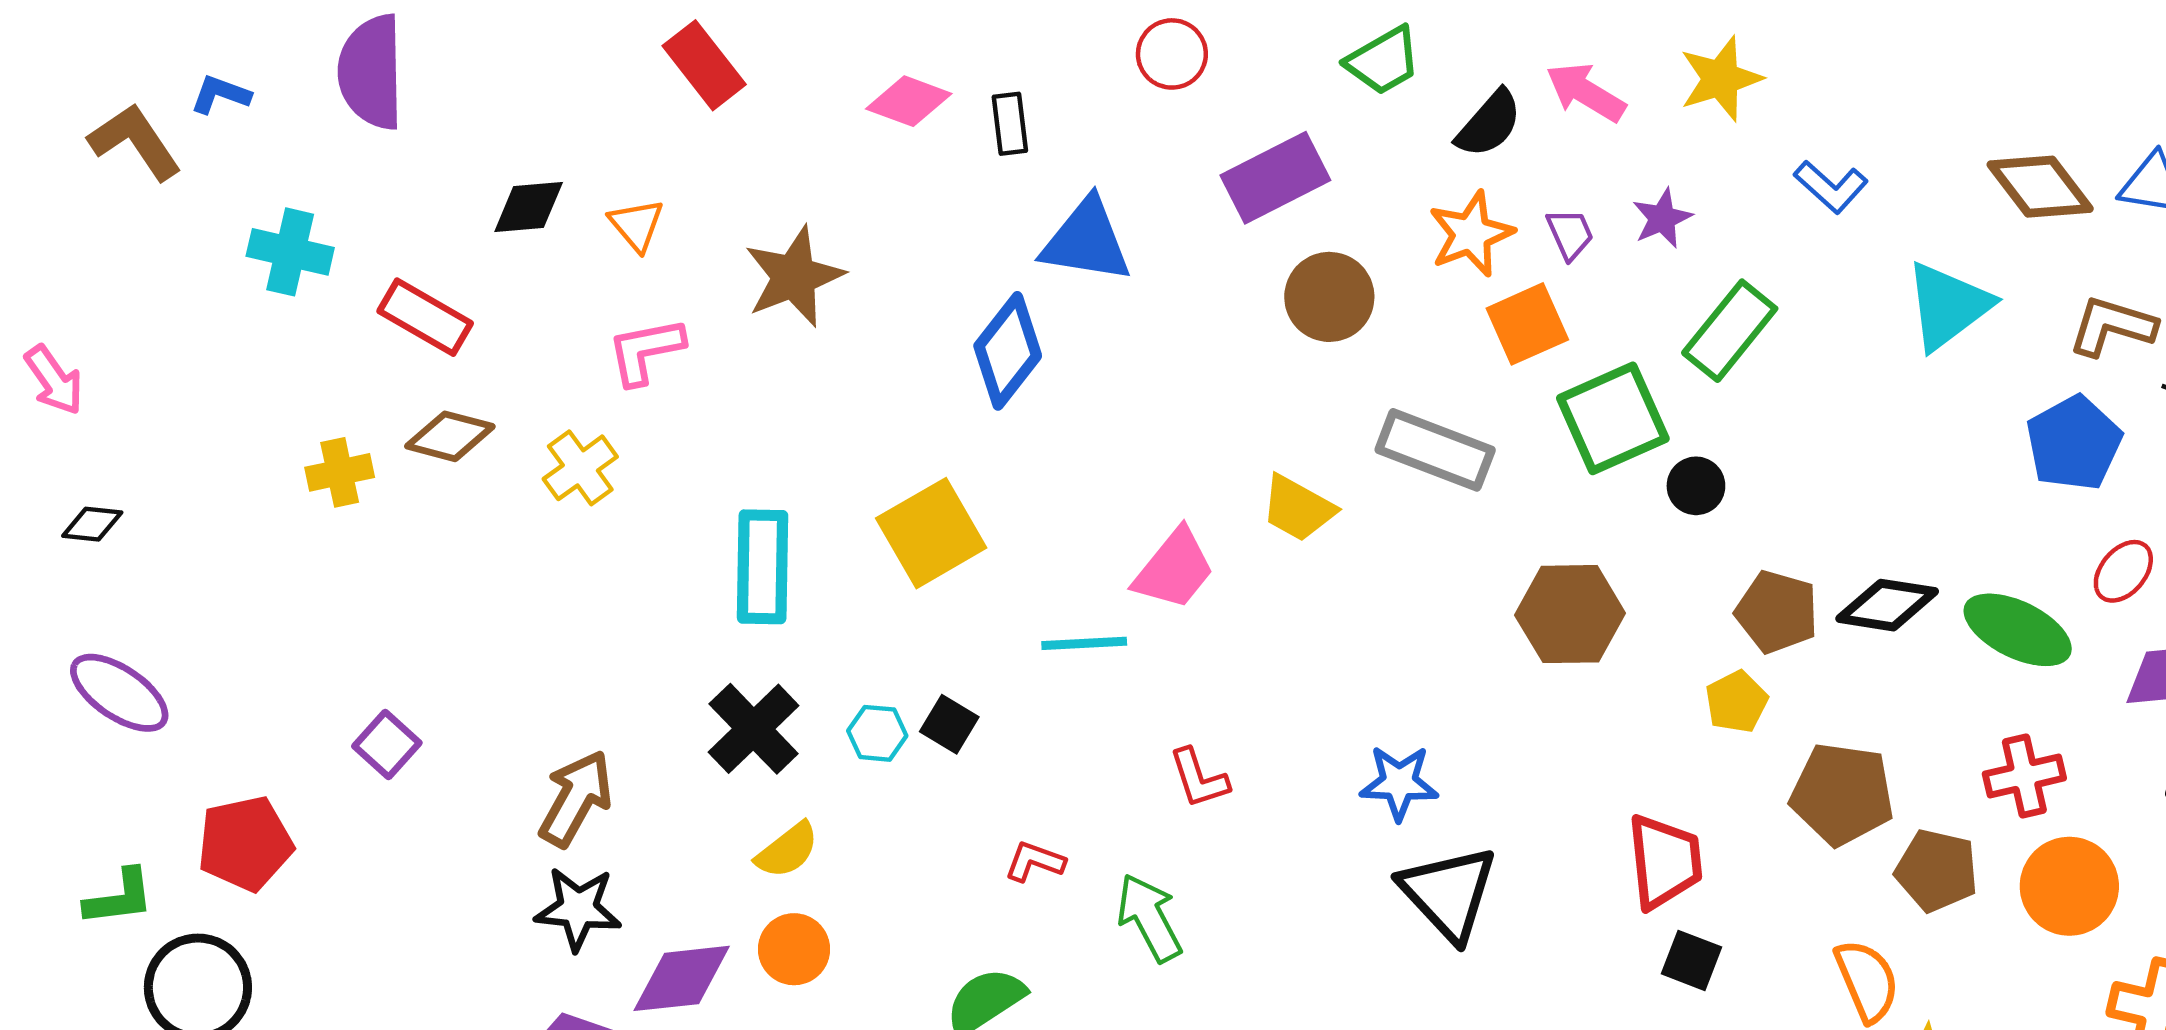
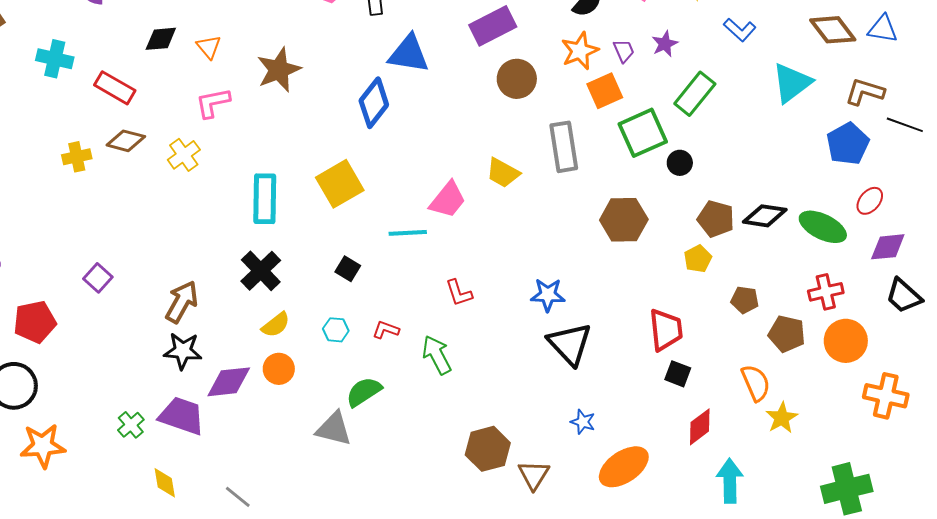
gray rectangle: (1435, 450) -> (564, 147), turned 60
cyan hexagon: (877, 733) -> (336, 330), moved
brown pentagon: (1842, 794) -> (745, 300), size x0.6

